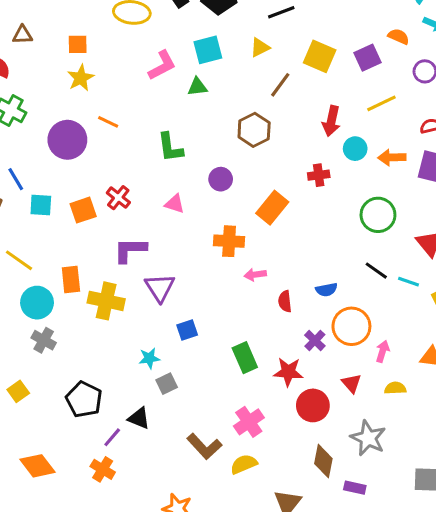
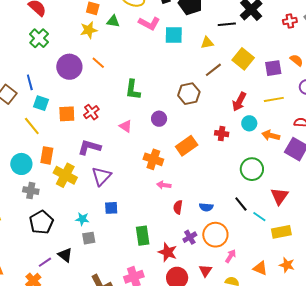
pink L-shape: (162, 65) -> (149, 23), moved, turned 40
green triangle: (197, 87) -> (113, 21), moved
yellow line: (19, 260) -> (32, 126), moved
gray cross: (44, 340) -> (31, 191), moved, turned -35
black pentagon: (84, 399) -> (41, 222), moved

